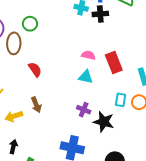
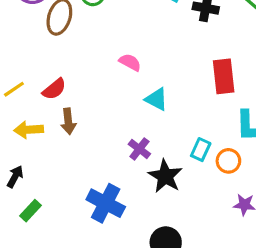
pink semicircle: (88, 55) -> (130, 62), moved
red rectangle: (114, 63) -> (224, 76), moved
red semicircle: (35, 70) -> (54, 89), moved, turned 70

